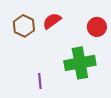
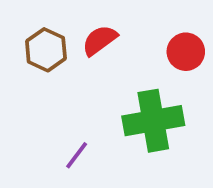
purple line: (40, 81) -> (77, 155), turned 42

